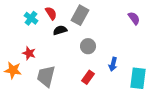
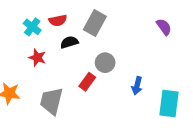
red semicircle: (51, 13) -> (58, 20), turned 112
red star: (29, 53) -> (37, 58), moved
red rectangle: (88, 77) -> (87, 82), moved

